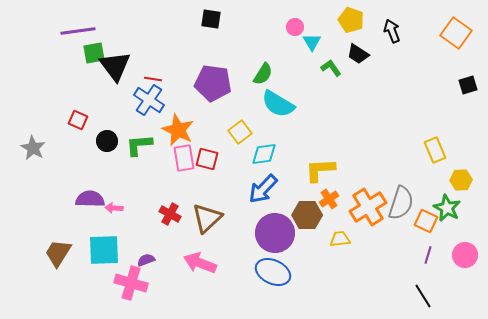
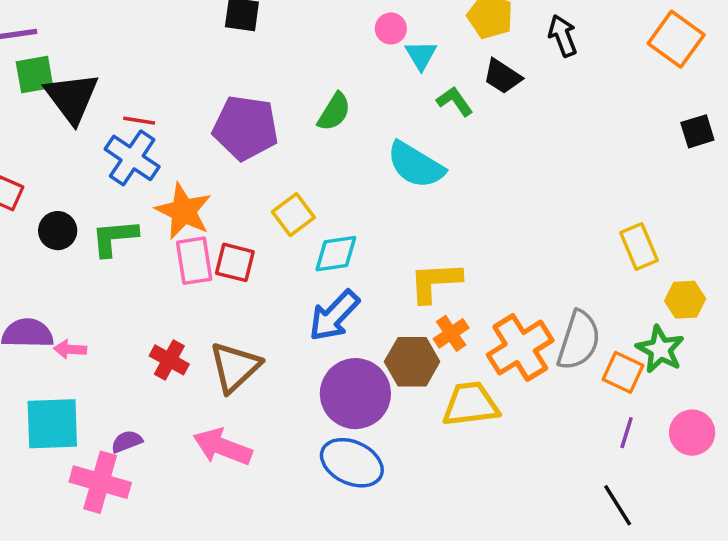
cyan semicircle: (278, 104) -> (416, 165), moved
yellow trapezoid: (340, 239) -> (471, 404), size x1.6

